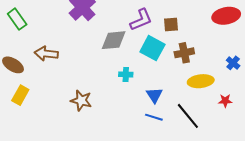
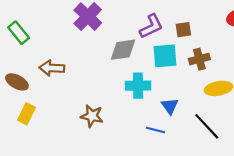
cyan square: (152, 48) -> (165, 56), turned -30
cyan cross: (126, 74) -> (138, 86), size x1.6
blue line: (154, 117) -> (156, 130), moved

